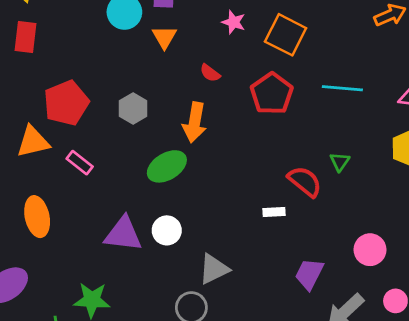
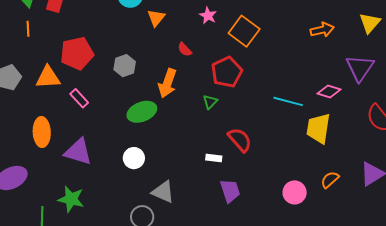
cyan line: (342, 88) -> (288, 101), moved
green triangle: (340, 162) -> (210, 102), moved
purple triangle: (123, 234) -> (78, 152), moved
pink circle: (370, 250) -> (295, 192), moved
gray triangle: (214, 269) -> (163, 192), turned 40
purple trapezoid: (309, 274) -> (230, 191), moved, turned 125

